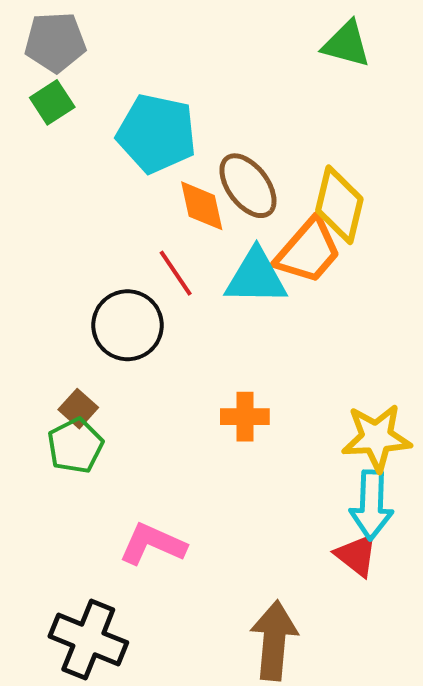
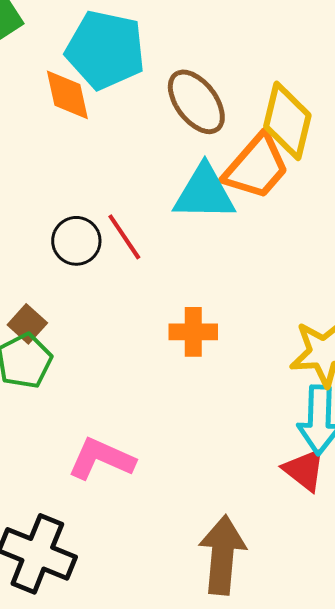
orange diamond: (202, 206) -> (67, 95), moved
red line: (176, 273) -> (124, 237), moved
black circle: (127, 325) -> (76, 241), size x0.7

